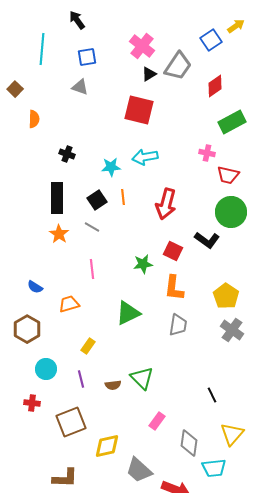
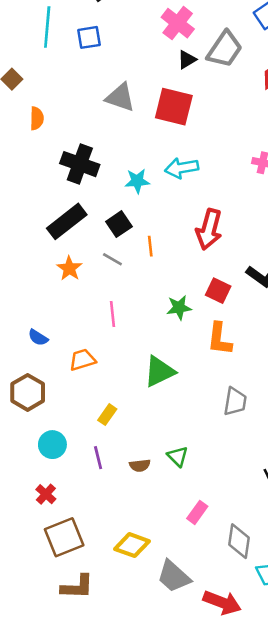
blue square: (87, 57) -> (89, 37), moved
gray triangle: (80, 87) -> (120, 97), moved, size x1.4
black cross: (67, 154) -> (80, 164), size x1.8
orange line: (123, 197) -> (150, 246), moved
black rectangle: (57, 198) -> (67, 221), turned 52
gray trapezoid: (178, 325) -> (235, 402), moved
green triangle: (142, 378) -> (178, 456), size x0.7
red cross: (32, 403) -> (46, 494), moved, turned 35
brown square: (71, 422) -> (64, 537), moved
yellow diamond: (107, 446) -> (132, 545), turned 32

